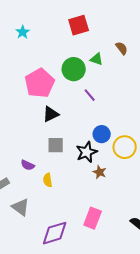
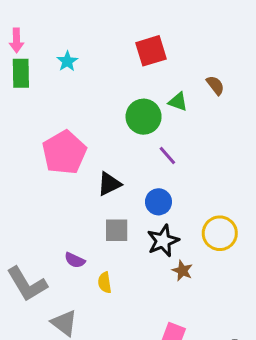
pink pentagon: (40, 83) -> (64, 153), moved
blue circle: (102, 134) -> (158, 202), moved

